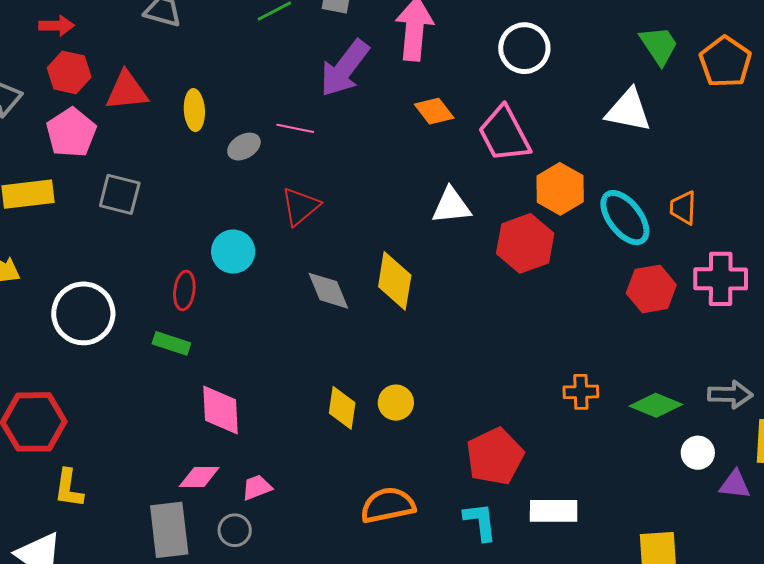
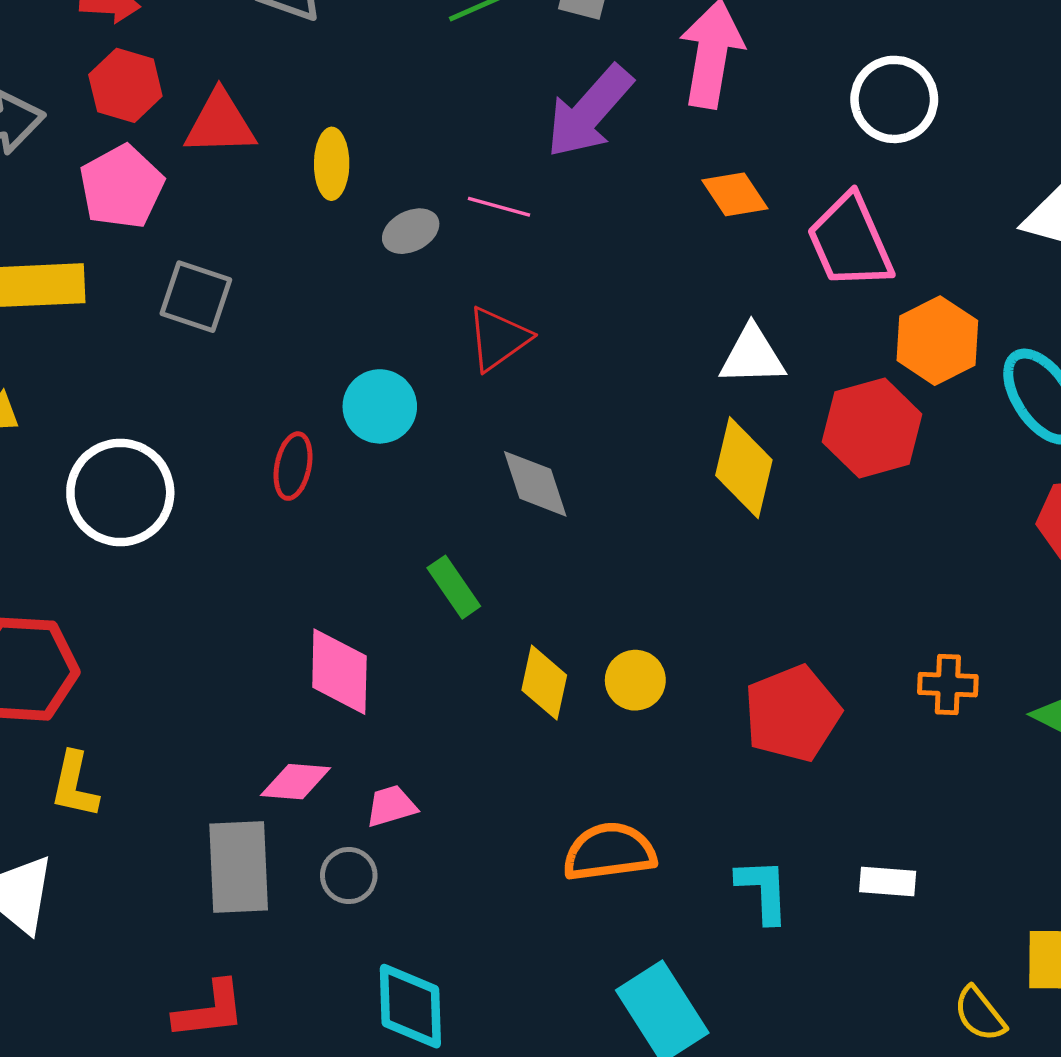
yellow diamond: (395, 281) -> (744, 468), moved
green rectangle: (171, 343) -> (454, 587), moved, turned 33
red pentagon: (495, 456) -> (792, 714), moved
white rectangle: (554, 511) -> (888, 881), size x0.7

